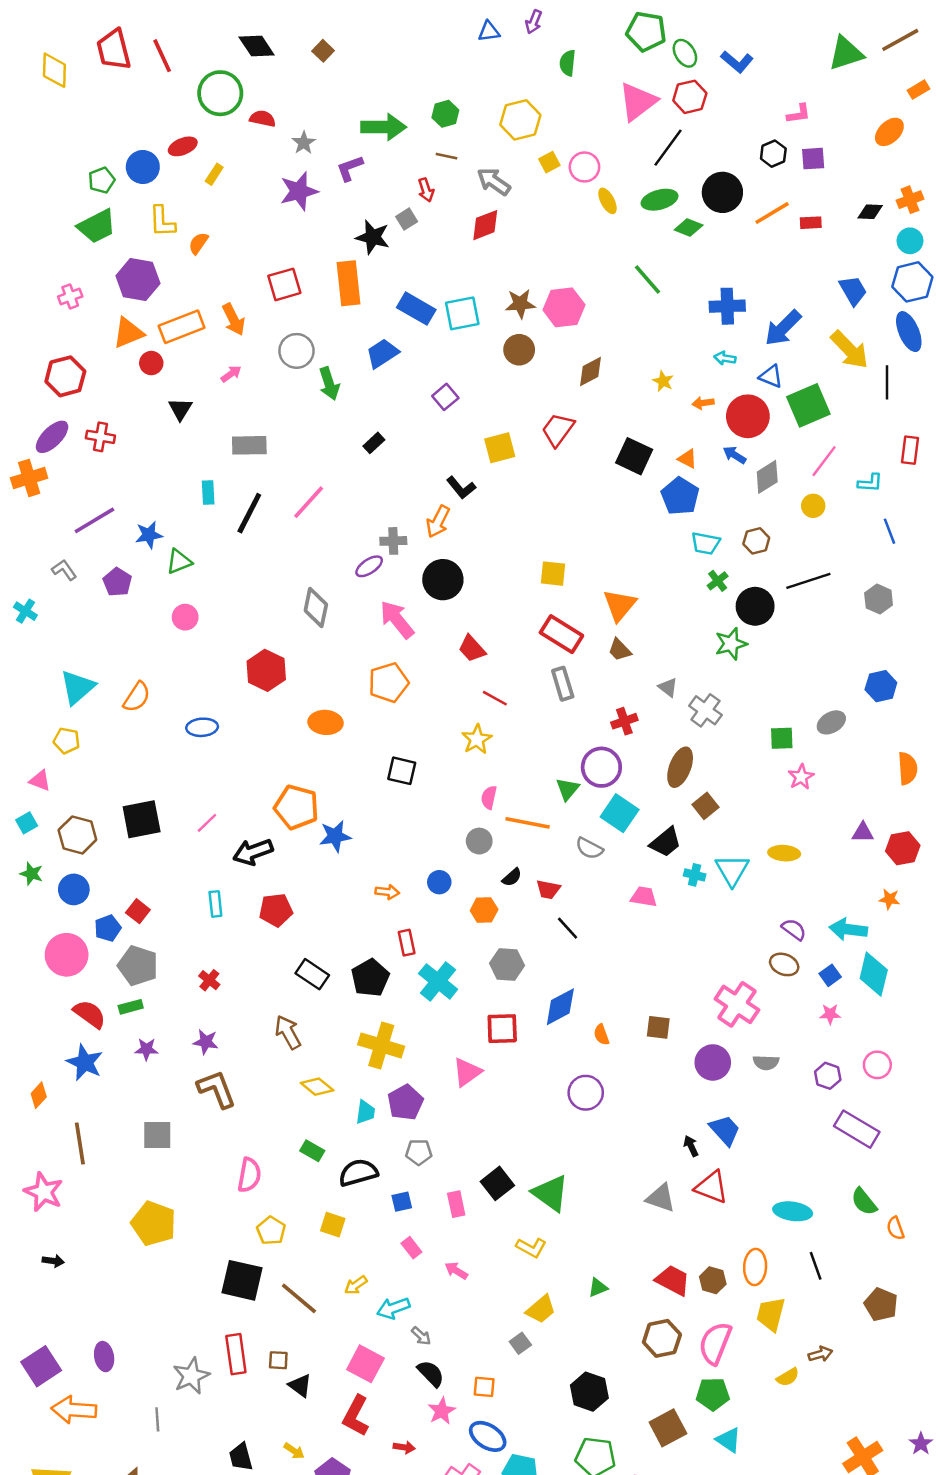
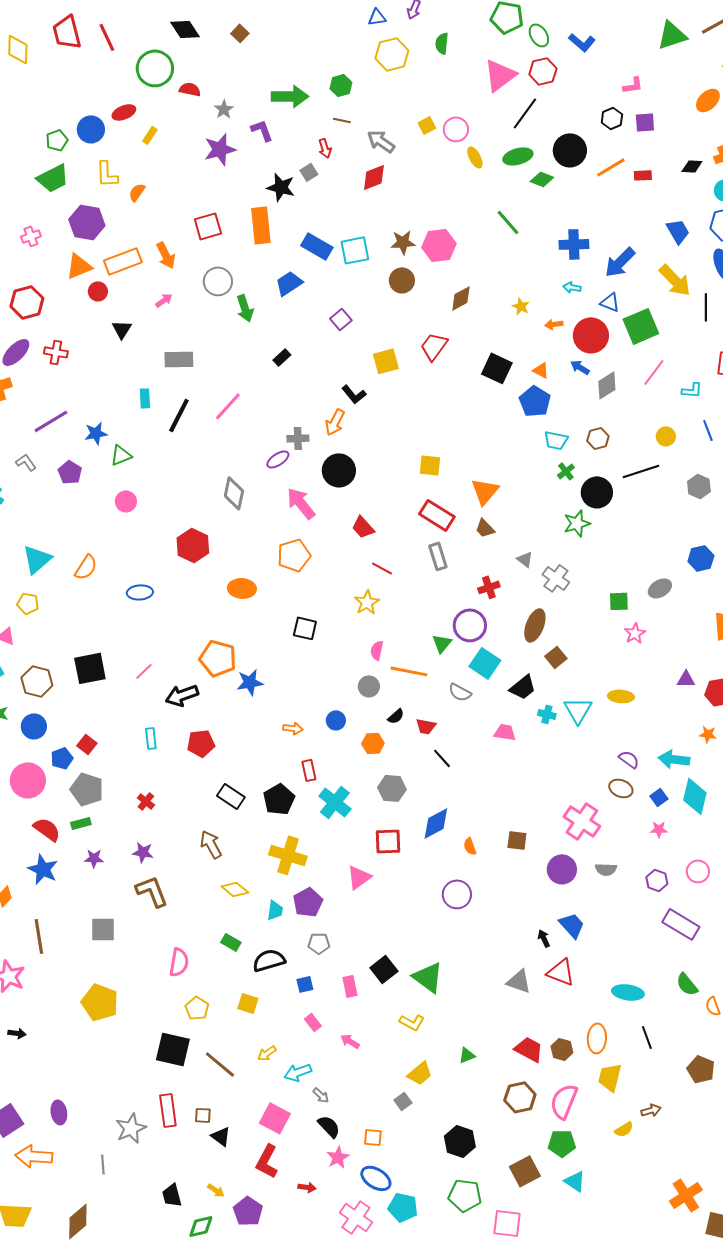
yellow hexagon: (520, 120) -> (392, 54), moved
purple L-shape: (350, 168) -> (262, 130), turned 90
yellow circle: (813, 506) -> (666, 436), moved

